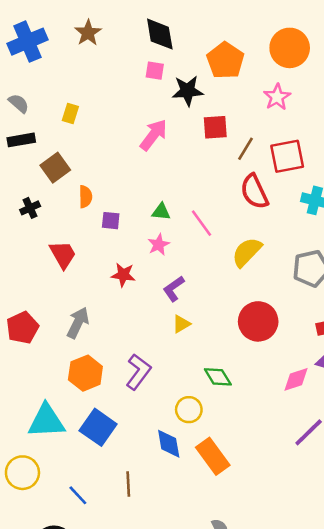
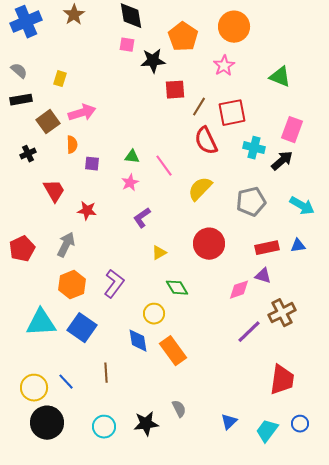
pink arrow: (154, 135) -> (82, 113), moved, turned 36
red star: (123, 275) -> (87, 211), moved
yellow triangle: (181, 324) -> (159, 253), moved
yellow circle: (22, 473) -> (34, 388), moved

